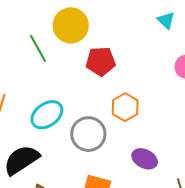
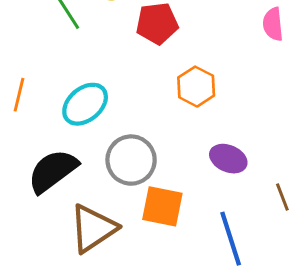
gray circle: (88, 134) -> (131, 160), moved

